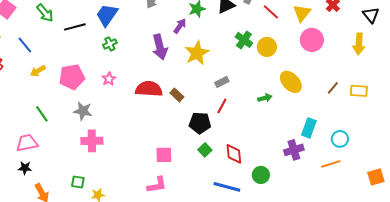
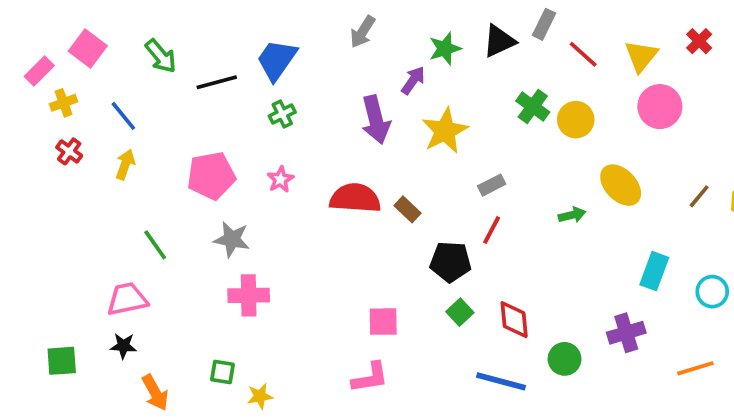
yellow arrow: (38, 71) -> (125, 165), moved, turned 140
purple cross: (294, 150) -> (626, 333), moved
orange line: (331, 164) -> (695, 368), moved

